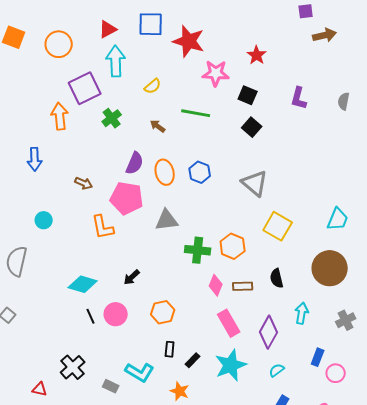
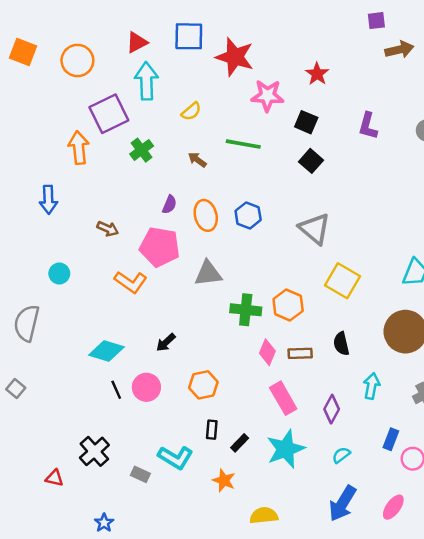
purple semicircle: (135, 163) -> (169, 205), size x0.7
orange L-shape: (103, 227) -> (131, 282), turned -44
purple diamond: (269, 332) -> (332, 409), size x0.7

